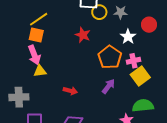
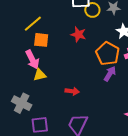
orange square: (36, 35) -> (41, 40), moved
purple arrow: (108, 86) -> (110, 74), moved
gray cross: (19, 97) -> (22, 103), turned 36

